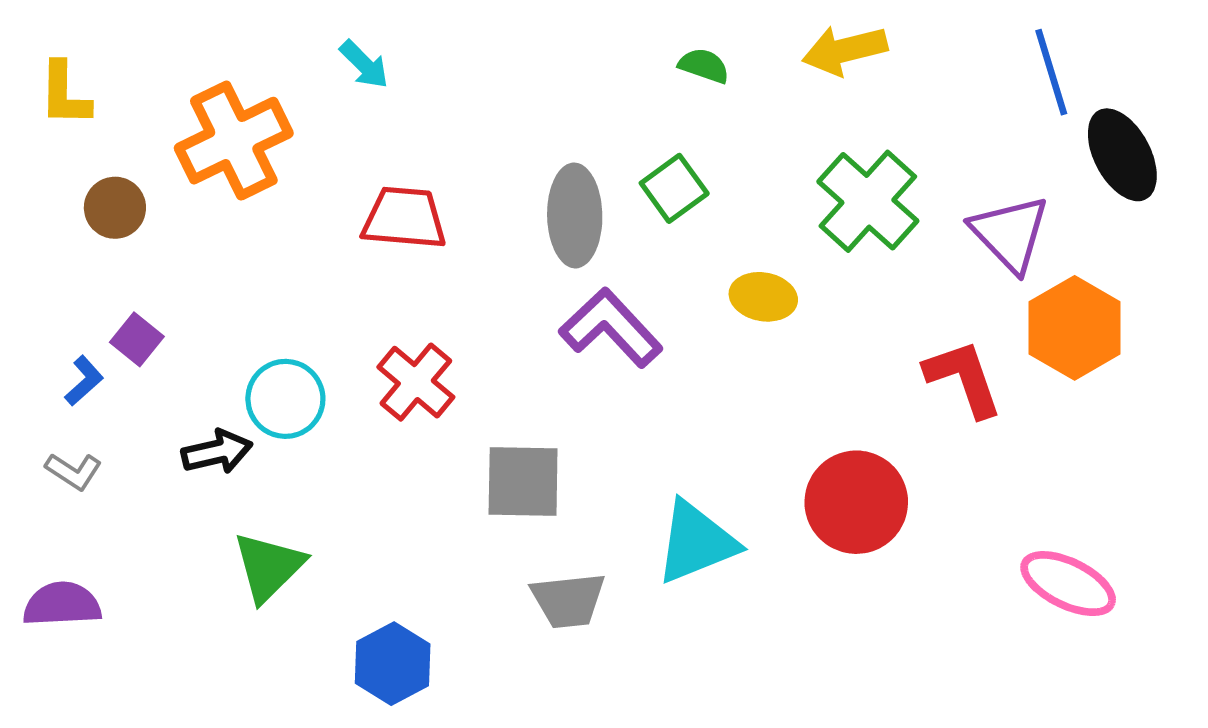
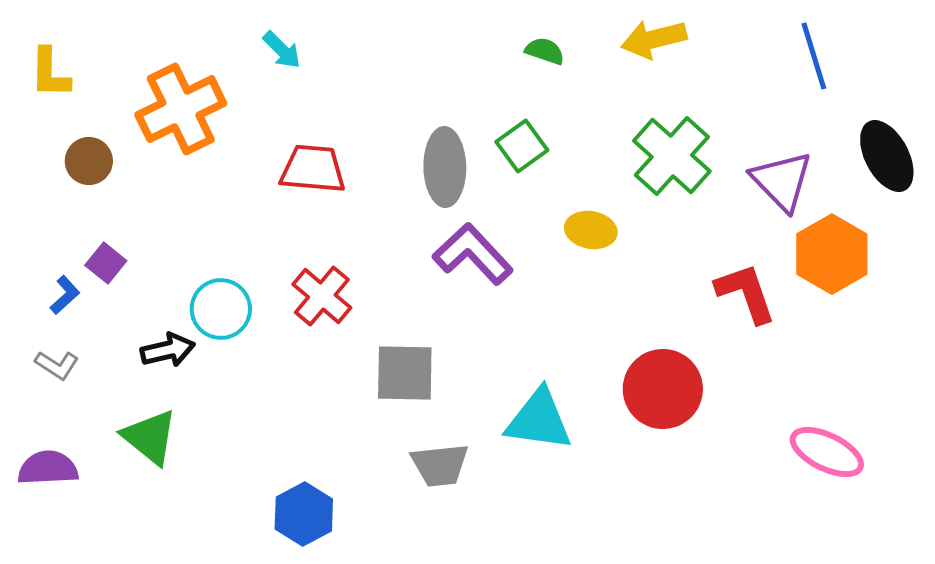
black ellipse: (1122, 155) -> (887, 156), moved
cyan triangle: (696, 542) -> (539, 420), turned 30
green triangle: (269, 567) -> (150, 437), moved, turned -36

